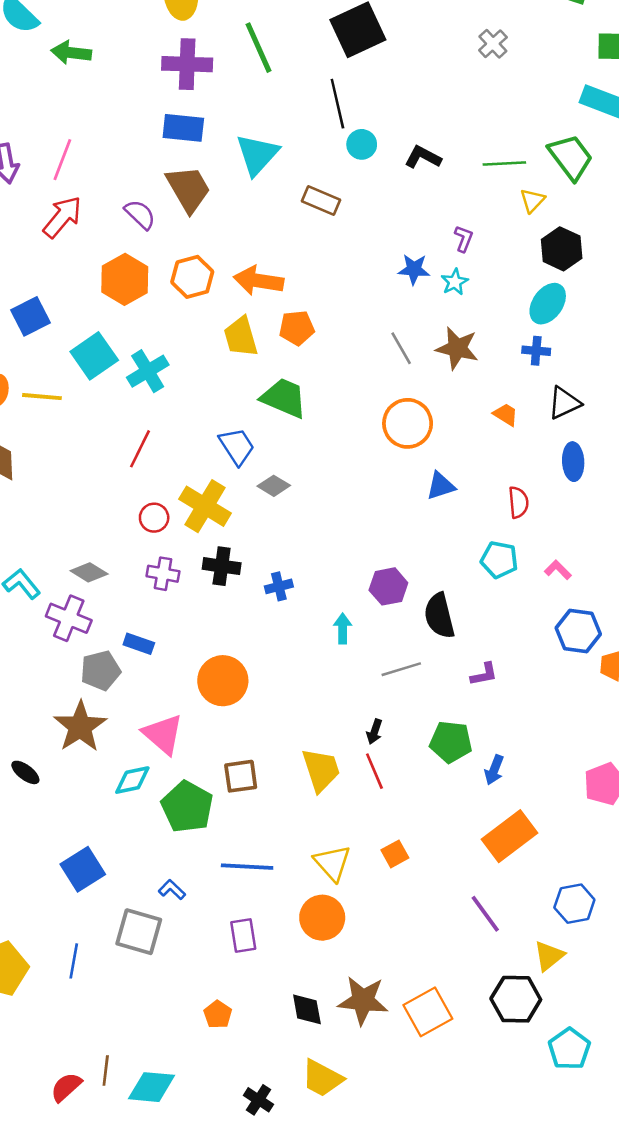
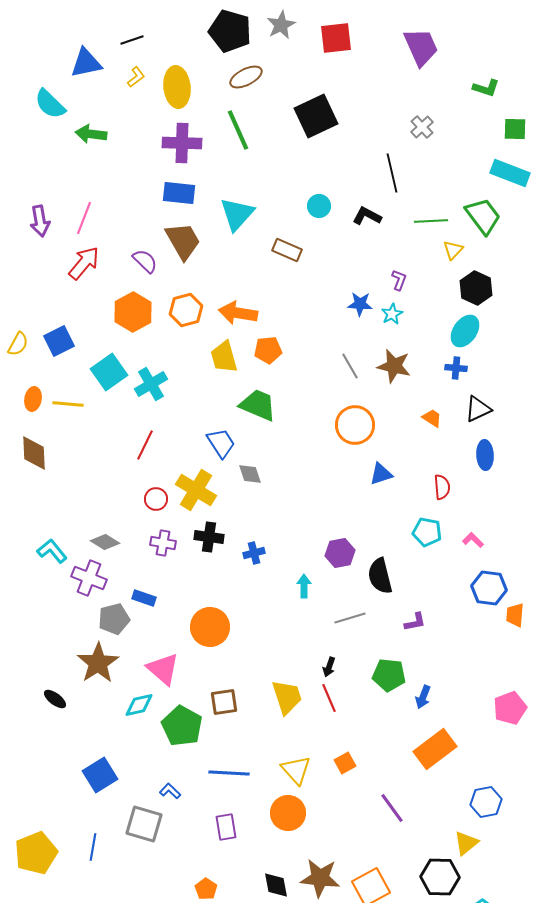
black line: (337, 104) -> (392, 173), moved
gray diamond: (274, 486) -> (250, 474), turned 40
purple line: (485, 914) -> (392, 808), moved

